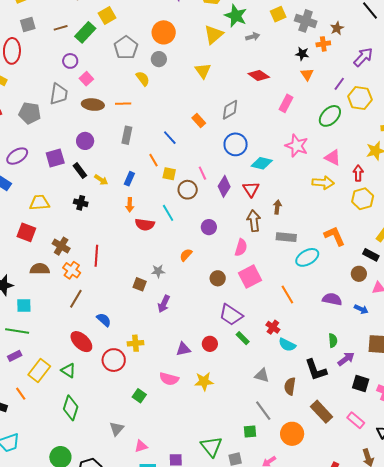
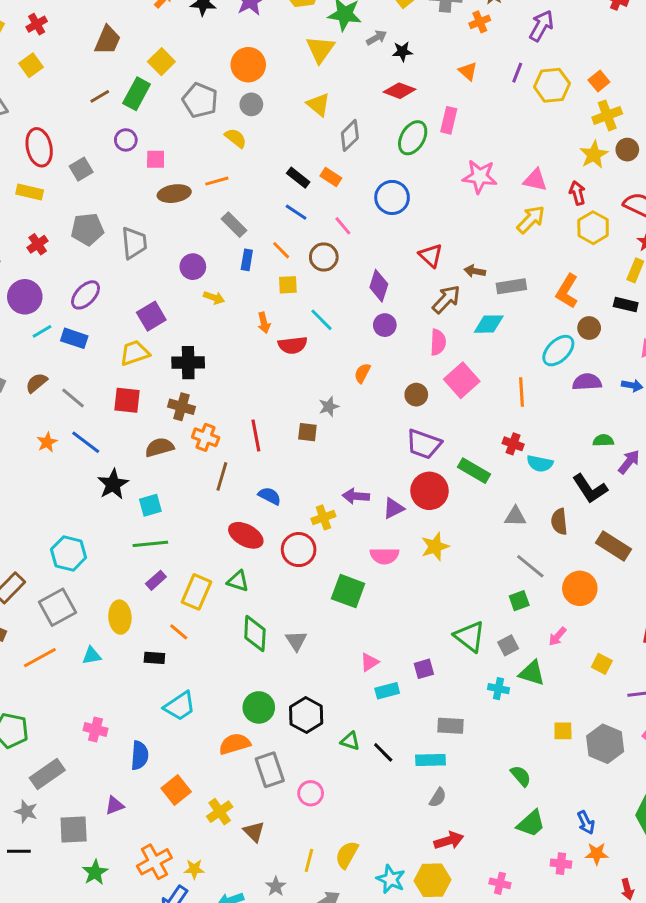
gray square: (28, 24) -> (81, 169), moved
black star: (302, 54) -> (402, 52), moved
pink square: (86, 79) -> (156, 159), turned -32
gray trapezoid: (59, 94) -> (134, 243), moved
gray diamond: (230, 110) -> (350, 135), moved
green ellipse: (330, 116) -> (413, 138), moved
gray rectangle: (127, 135) -> (234, 225), turned -42
purple circle: (85, 141) -> (193, 267), moved
purple square: (55, 158) -> (151, 316), moved
cyan diamond: (262, 163) -> (489, 324), moved
black rectangle: (80, 171) -> (298, 178), moved
pink line: (202, 173) -> (343, 226), moved
yellow square: (169, 174) -> (288, 285), moved
blue rectangle: (129, 179) -> (247, 260), moved
yellow arrow: (323, 183) -> (531, 219), turned -35
purple diamond: (224, 186) -> (379, 286), moved
brown circle: (188, 190) -> (324, 257), moved
black cross: (81, 203) -> (188, 363), moved, size x1.5
brown arrow: (277, 207) -> (475, 271), turned -72
brown arrow: (254, 221) -> (446, 299), turned 65
orange L-shape: (335, 236) -> (567, 291), turned -110
gray rectangle: (286, 237) -> (511, 286), moved
red line: (96, 256) -> (256, 436), moved
cyan ellipse: (307, 257) -> (558, 351), moved
brown circle: (359, 274) -> (589, 328), moved
orange line: (287, 295) -> (522, 392), turned 42
purple arrow: (164, 304) -> (356, 496), moved, turned 84
purple trapezoid: (231, 315) -> (424, 444), moved
green rectangle: (243, 338) -> (474, 471), size x1.5
green semicircle: (333, 340) -> (603, 440), turned -72
red circle: (210, 344) -> (429, 491), size x1.6
green square: (139, 396) -> (348, 591), size x1.6
gray triangle: (117, 429) -> (296, 641), moved

